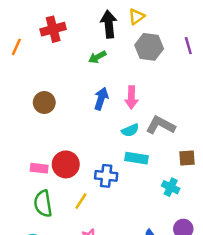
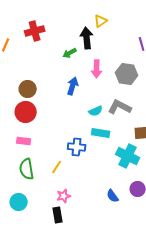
black arrow: (109, 24) -> (87, 38), moved
gray hexagon: (149, 47) -> (127, 74), moved
pink arrow: (131, 97) -> (97, 69), moved
red circle: (66, 164) -> (26, 112), moved
cyan cross: (171, 187) -> (128, 156), size x1.6

